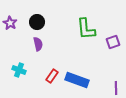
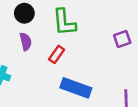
green L-shape: (86, 29) -> (64, 22), moved
red rectangle: (52, 76) -> (57, 54), moved

